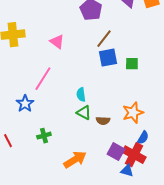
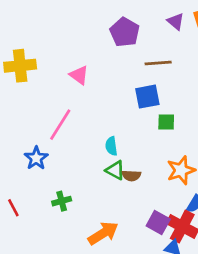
brown line: (104, 39) -> (158, 63), moved, turned 48
green square: (132, 64) -> (166, 122), moved
brown semicircle: (103, 121) -> (131, 176), moved

